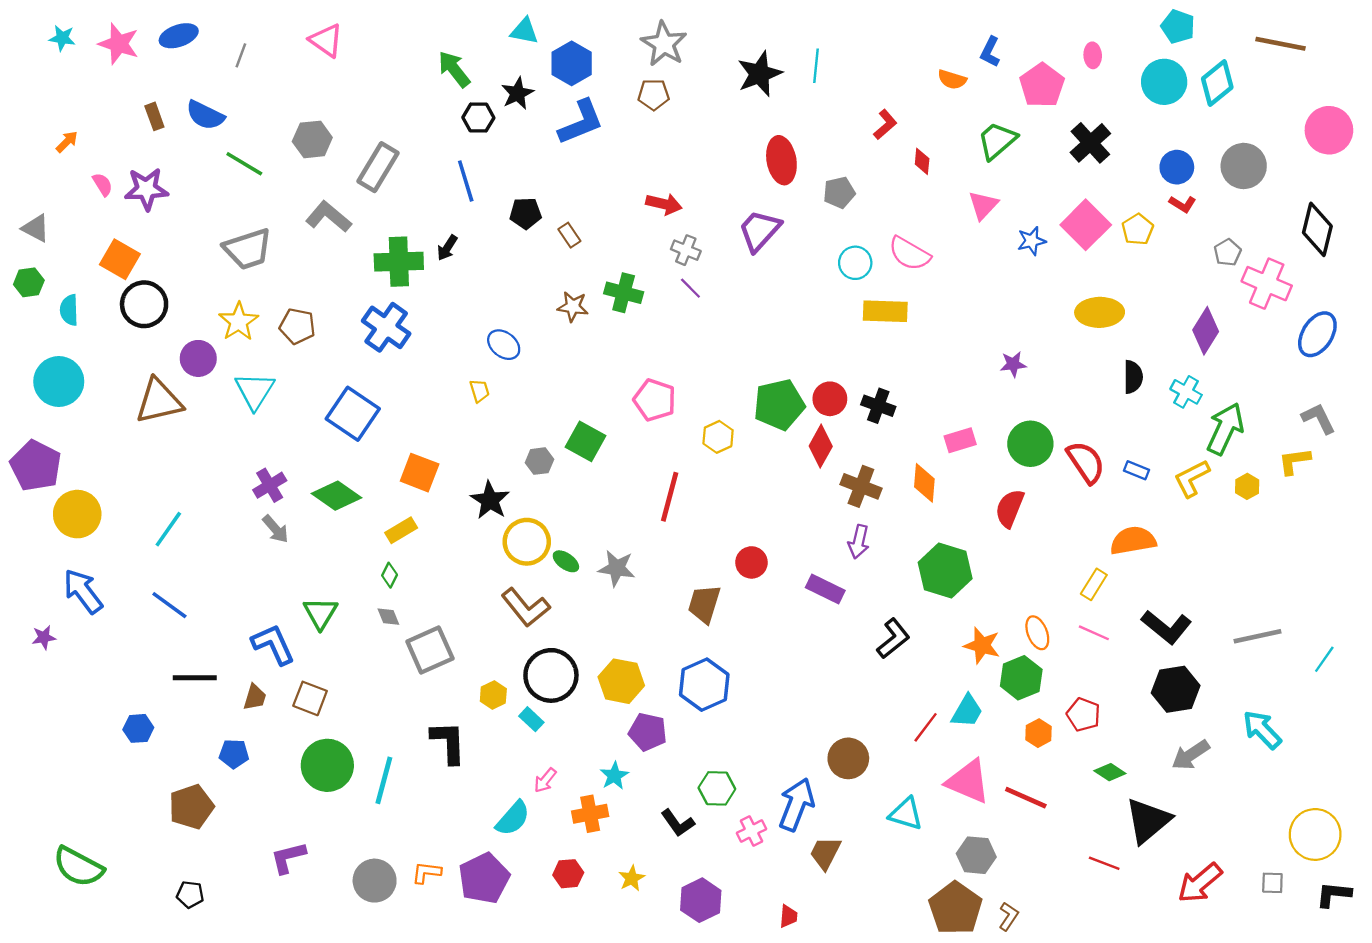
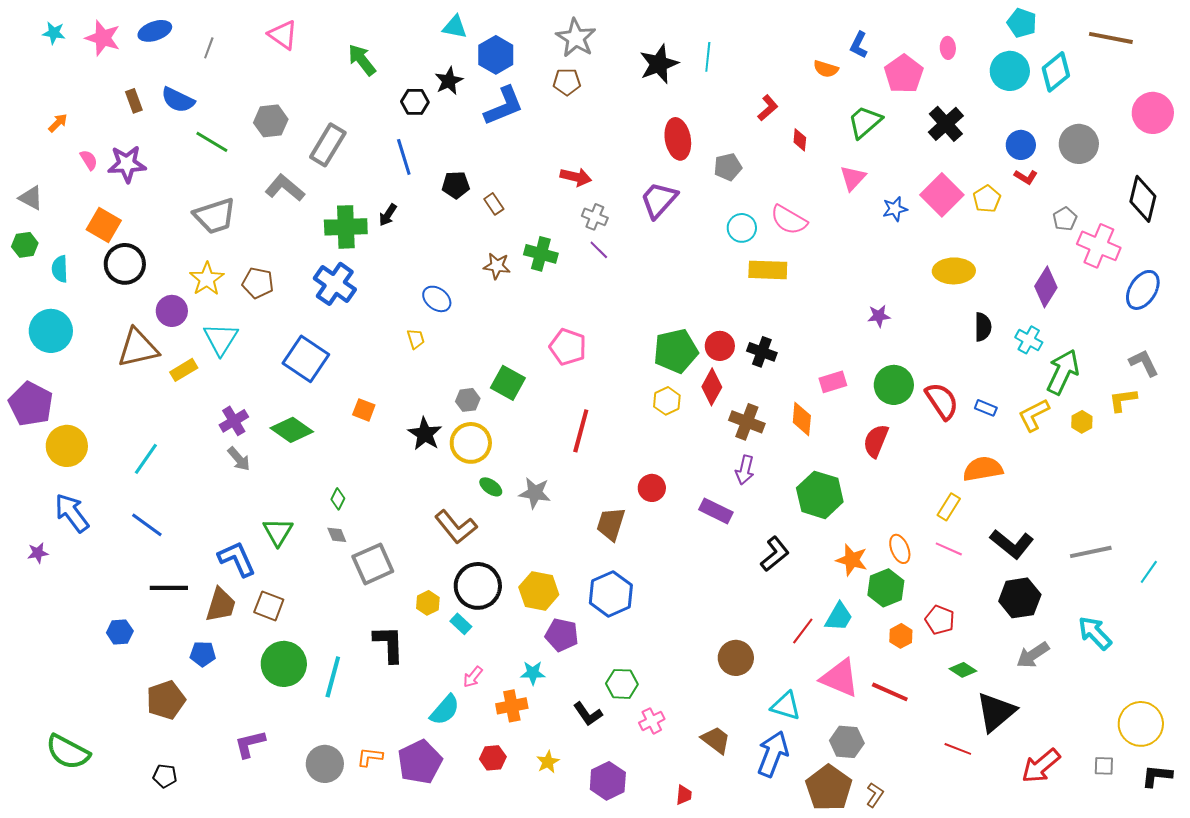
green arrow: (454, 69) -> (362, 60), moved
yellow hexagon: (718, 437) -> (667, 401), moved
orange square: (420, 473) -> (364, 410), size x0.7
yellow rectangle: (401, 530) -> (184, 370), moved
yellow circle: (527, 542) -> (471, 443), moved
brown trapezoid: (255, 697) -> (221, 605), size x1.5
cyan star: (614, 776) -> (533, 673), turned 30
blue arrow: (796, 805) -> (773, 754), moved
brown trapezoid: (825, 853) -> (716, 740), turned 100

